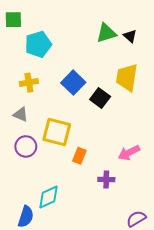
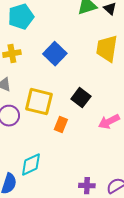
black square: (100, 98) -> (81, 98), moved
purple cross: (106, 179) -> (87, 186), moved

